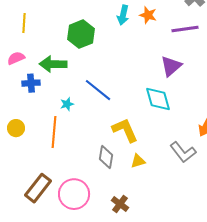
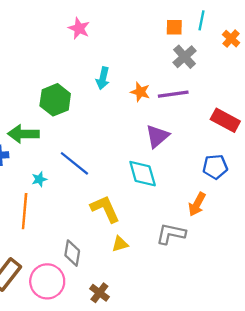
orange star: (148, 15) -> (140, 92), moved
gray L-shape: (183, 152) -> (171, 234), turned 140
gray diamond: (106, 157) -> (72, 253), moved

